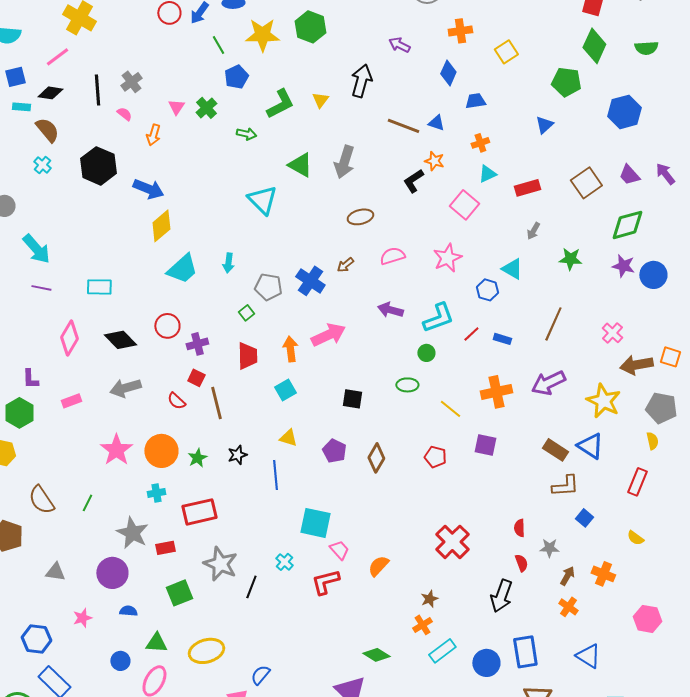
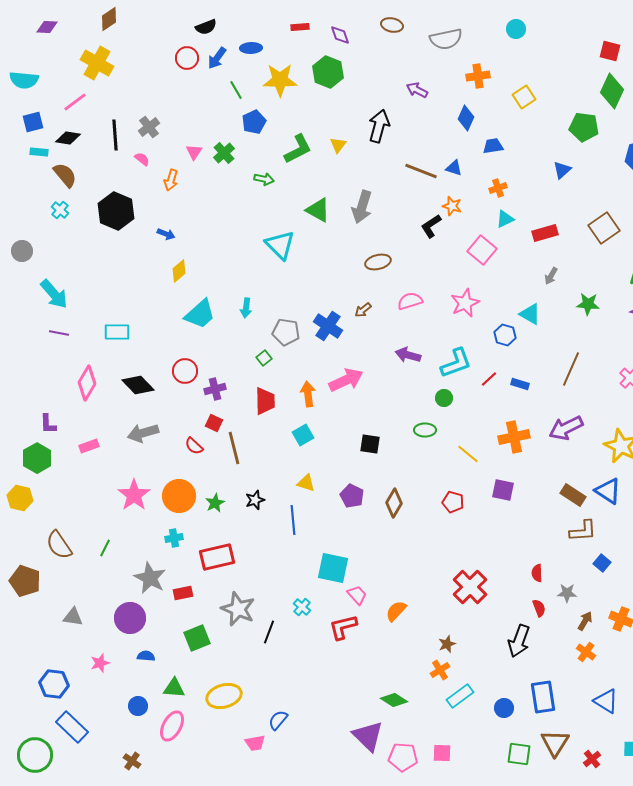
blue arrow: (148, 189) -> (166, 234), size x0.6
yellow diamond: (161, 226) -> (179, 271), size x0.7
blue circle: (486, 663) -> (504, 708), size x0.7

